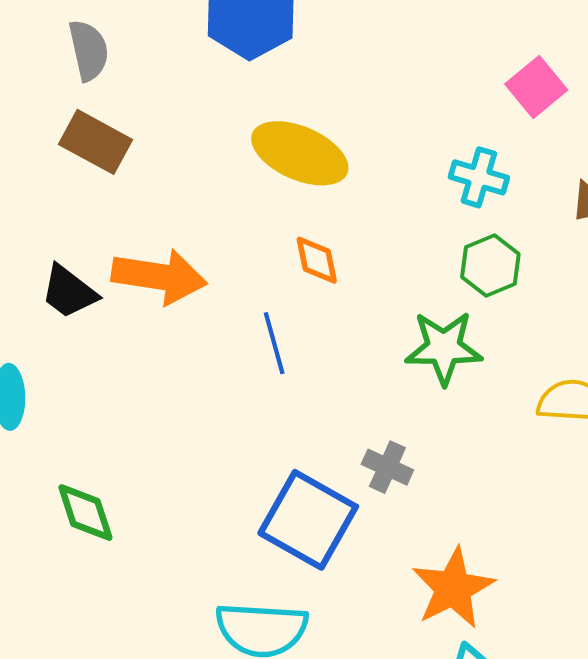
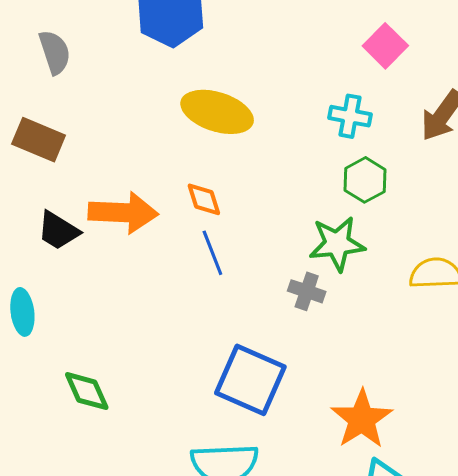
brown rectangle: (95, 142) -> (39, 140), moved
orange diamond: (317, 260) -> (204, 199), moved
gray cross: (387, 467) -> (307, 291), moved

